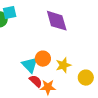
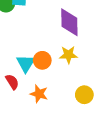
yellow star: (63, 65) -> (68, 55), moved
red semicircle: (36, 81) -> (12, 82), moved

